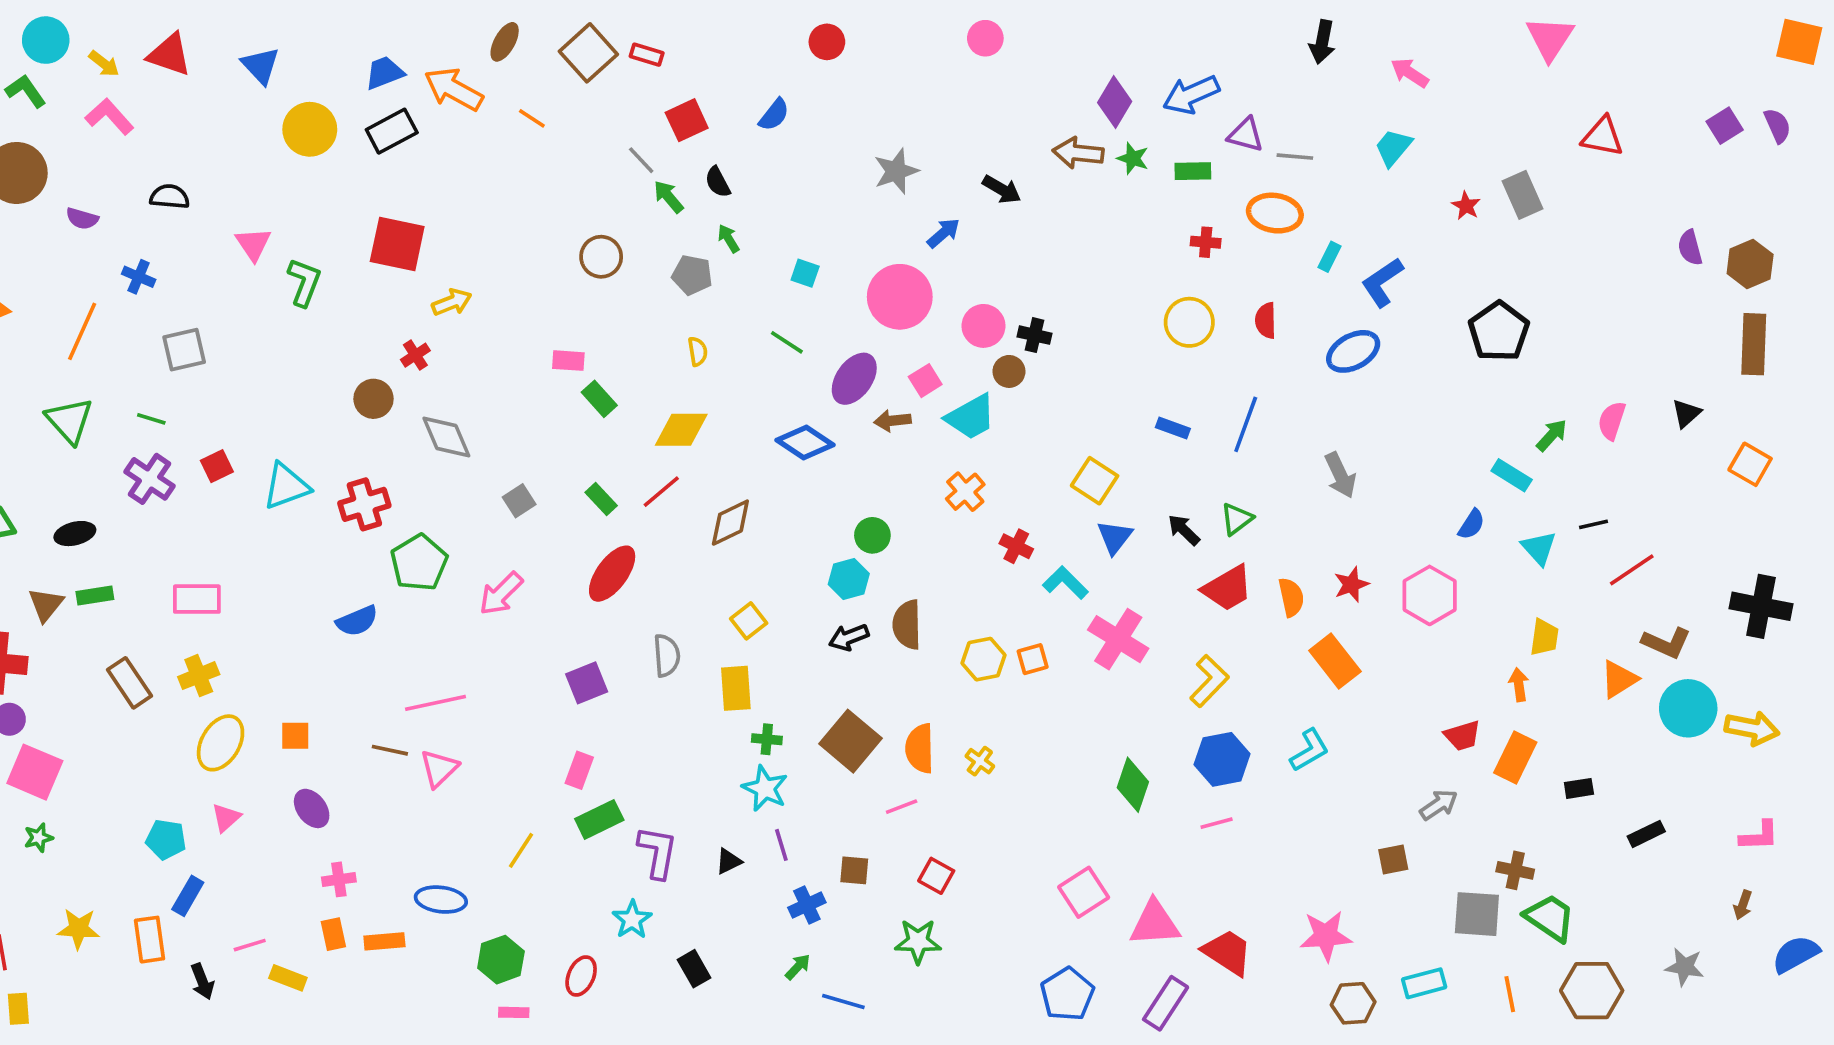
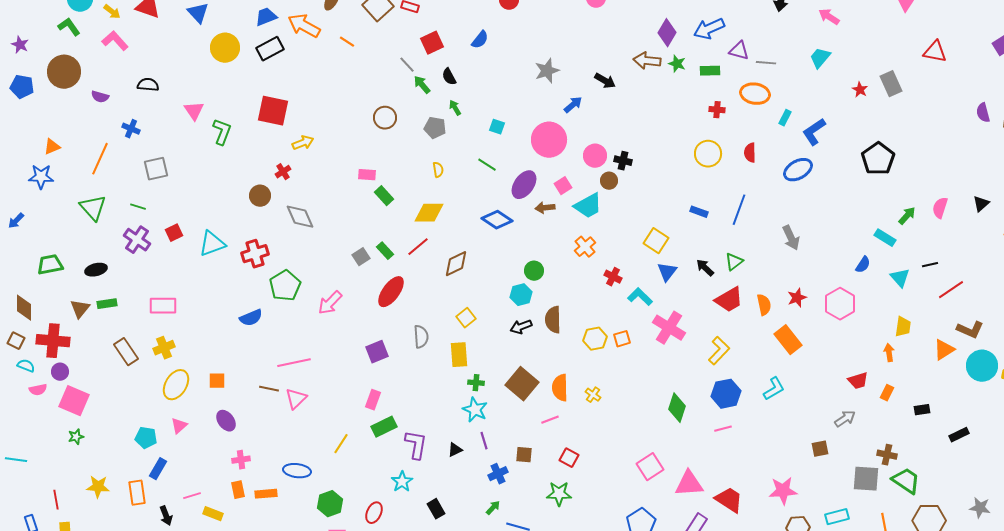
gray square: (519, 501) -> (361, 257), moved
orange rectangle: (1515, 757) -> (887, 393), size x0.6

